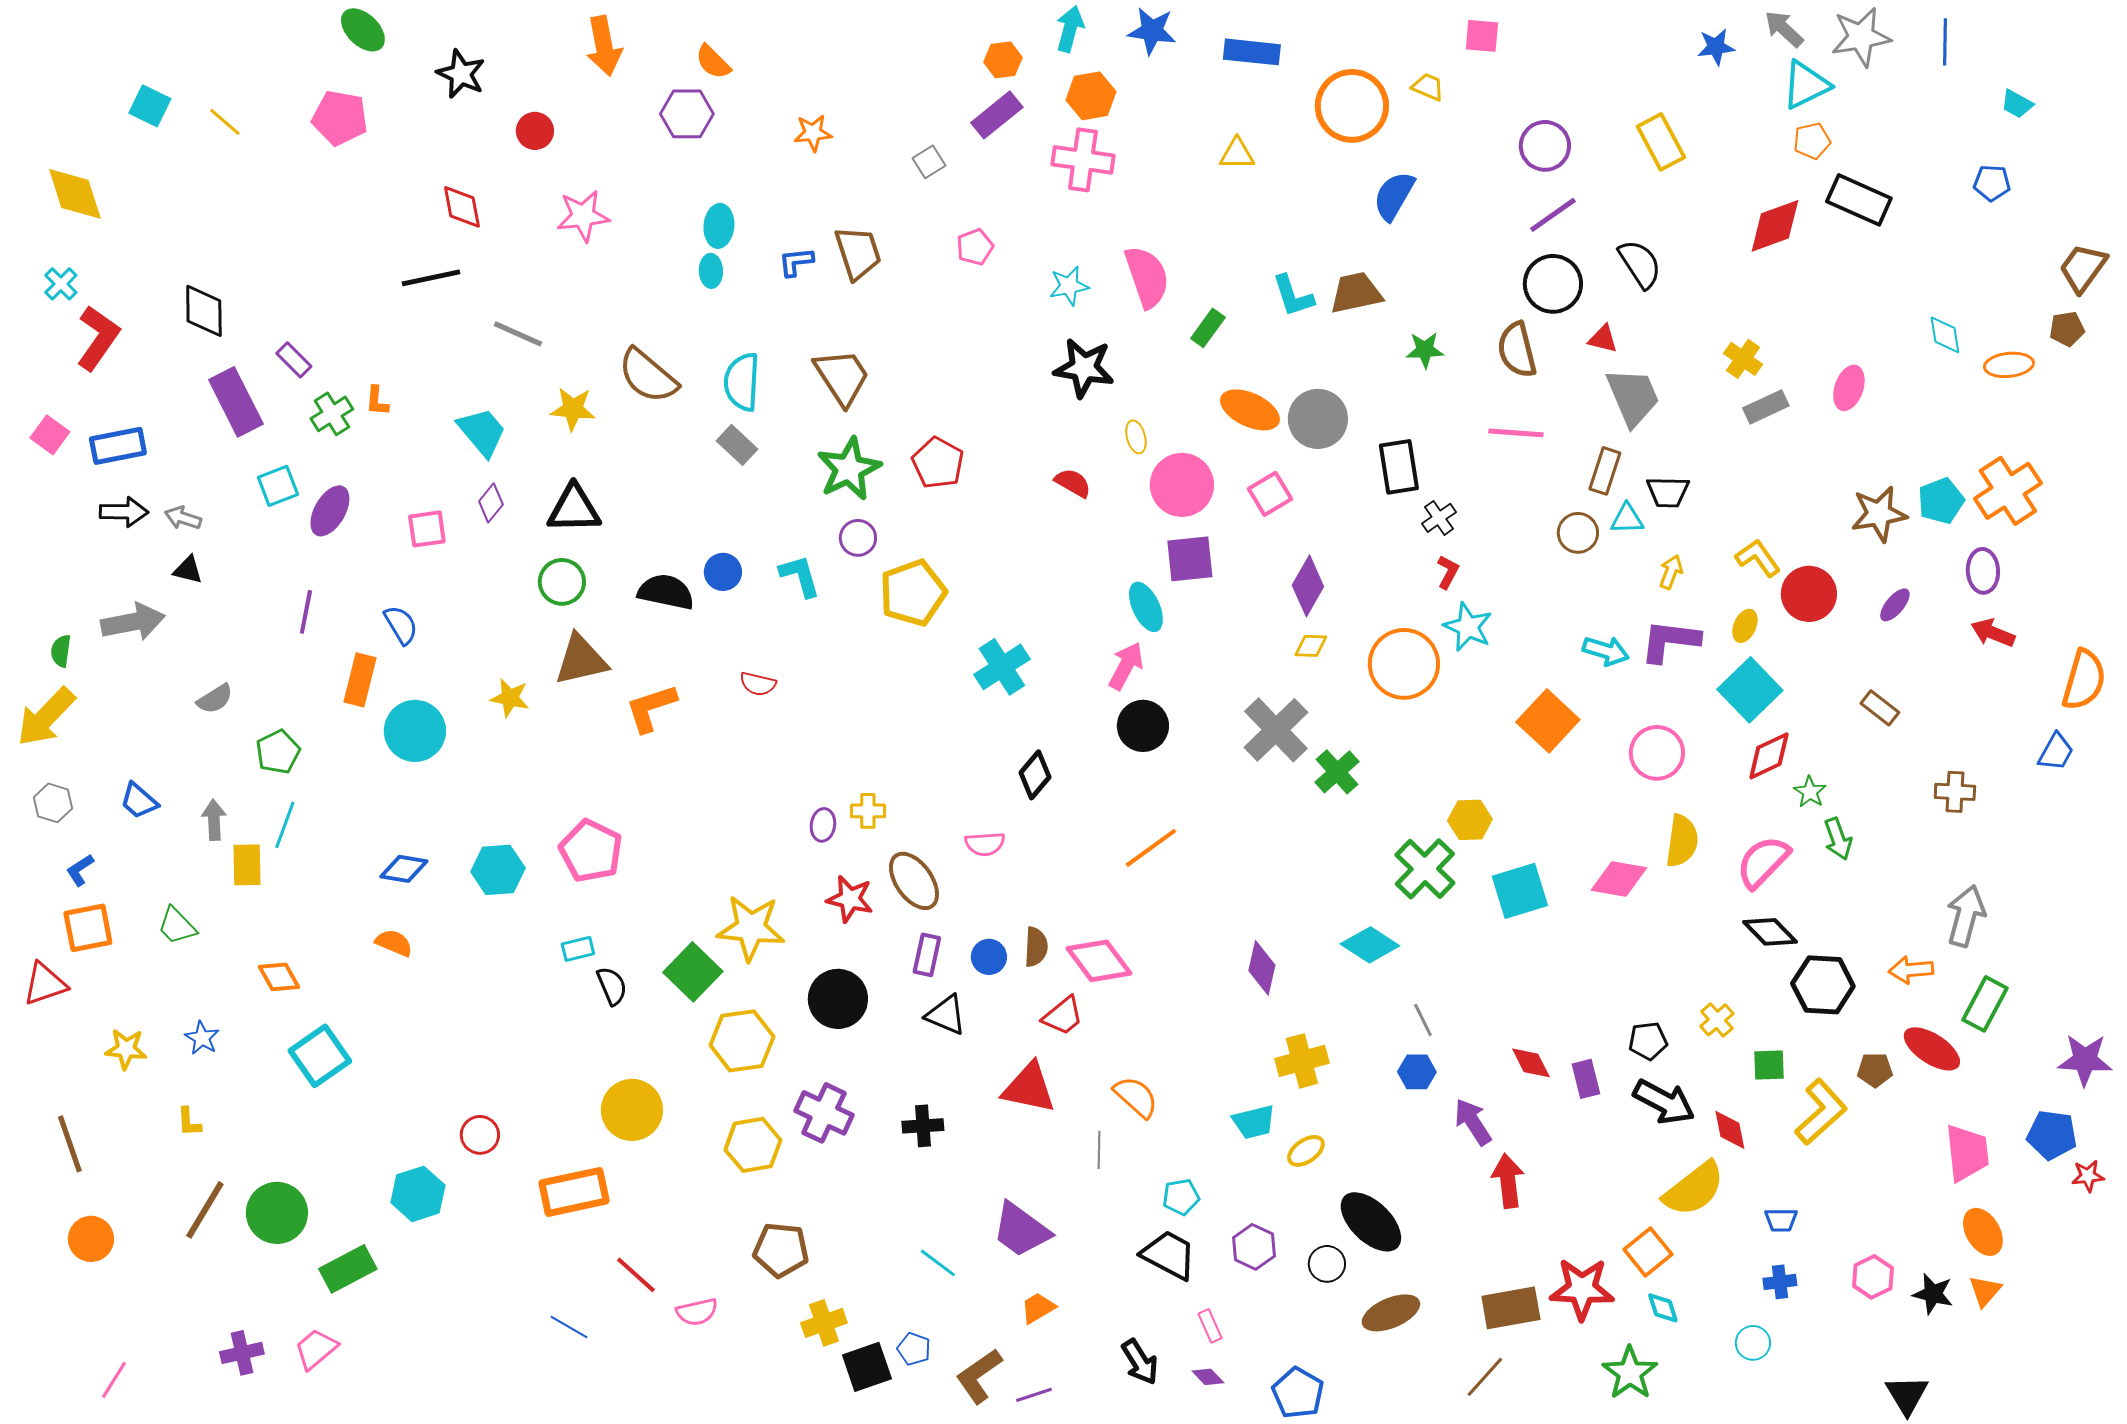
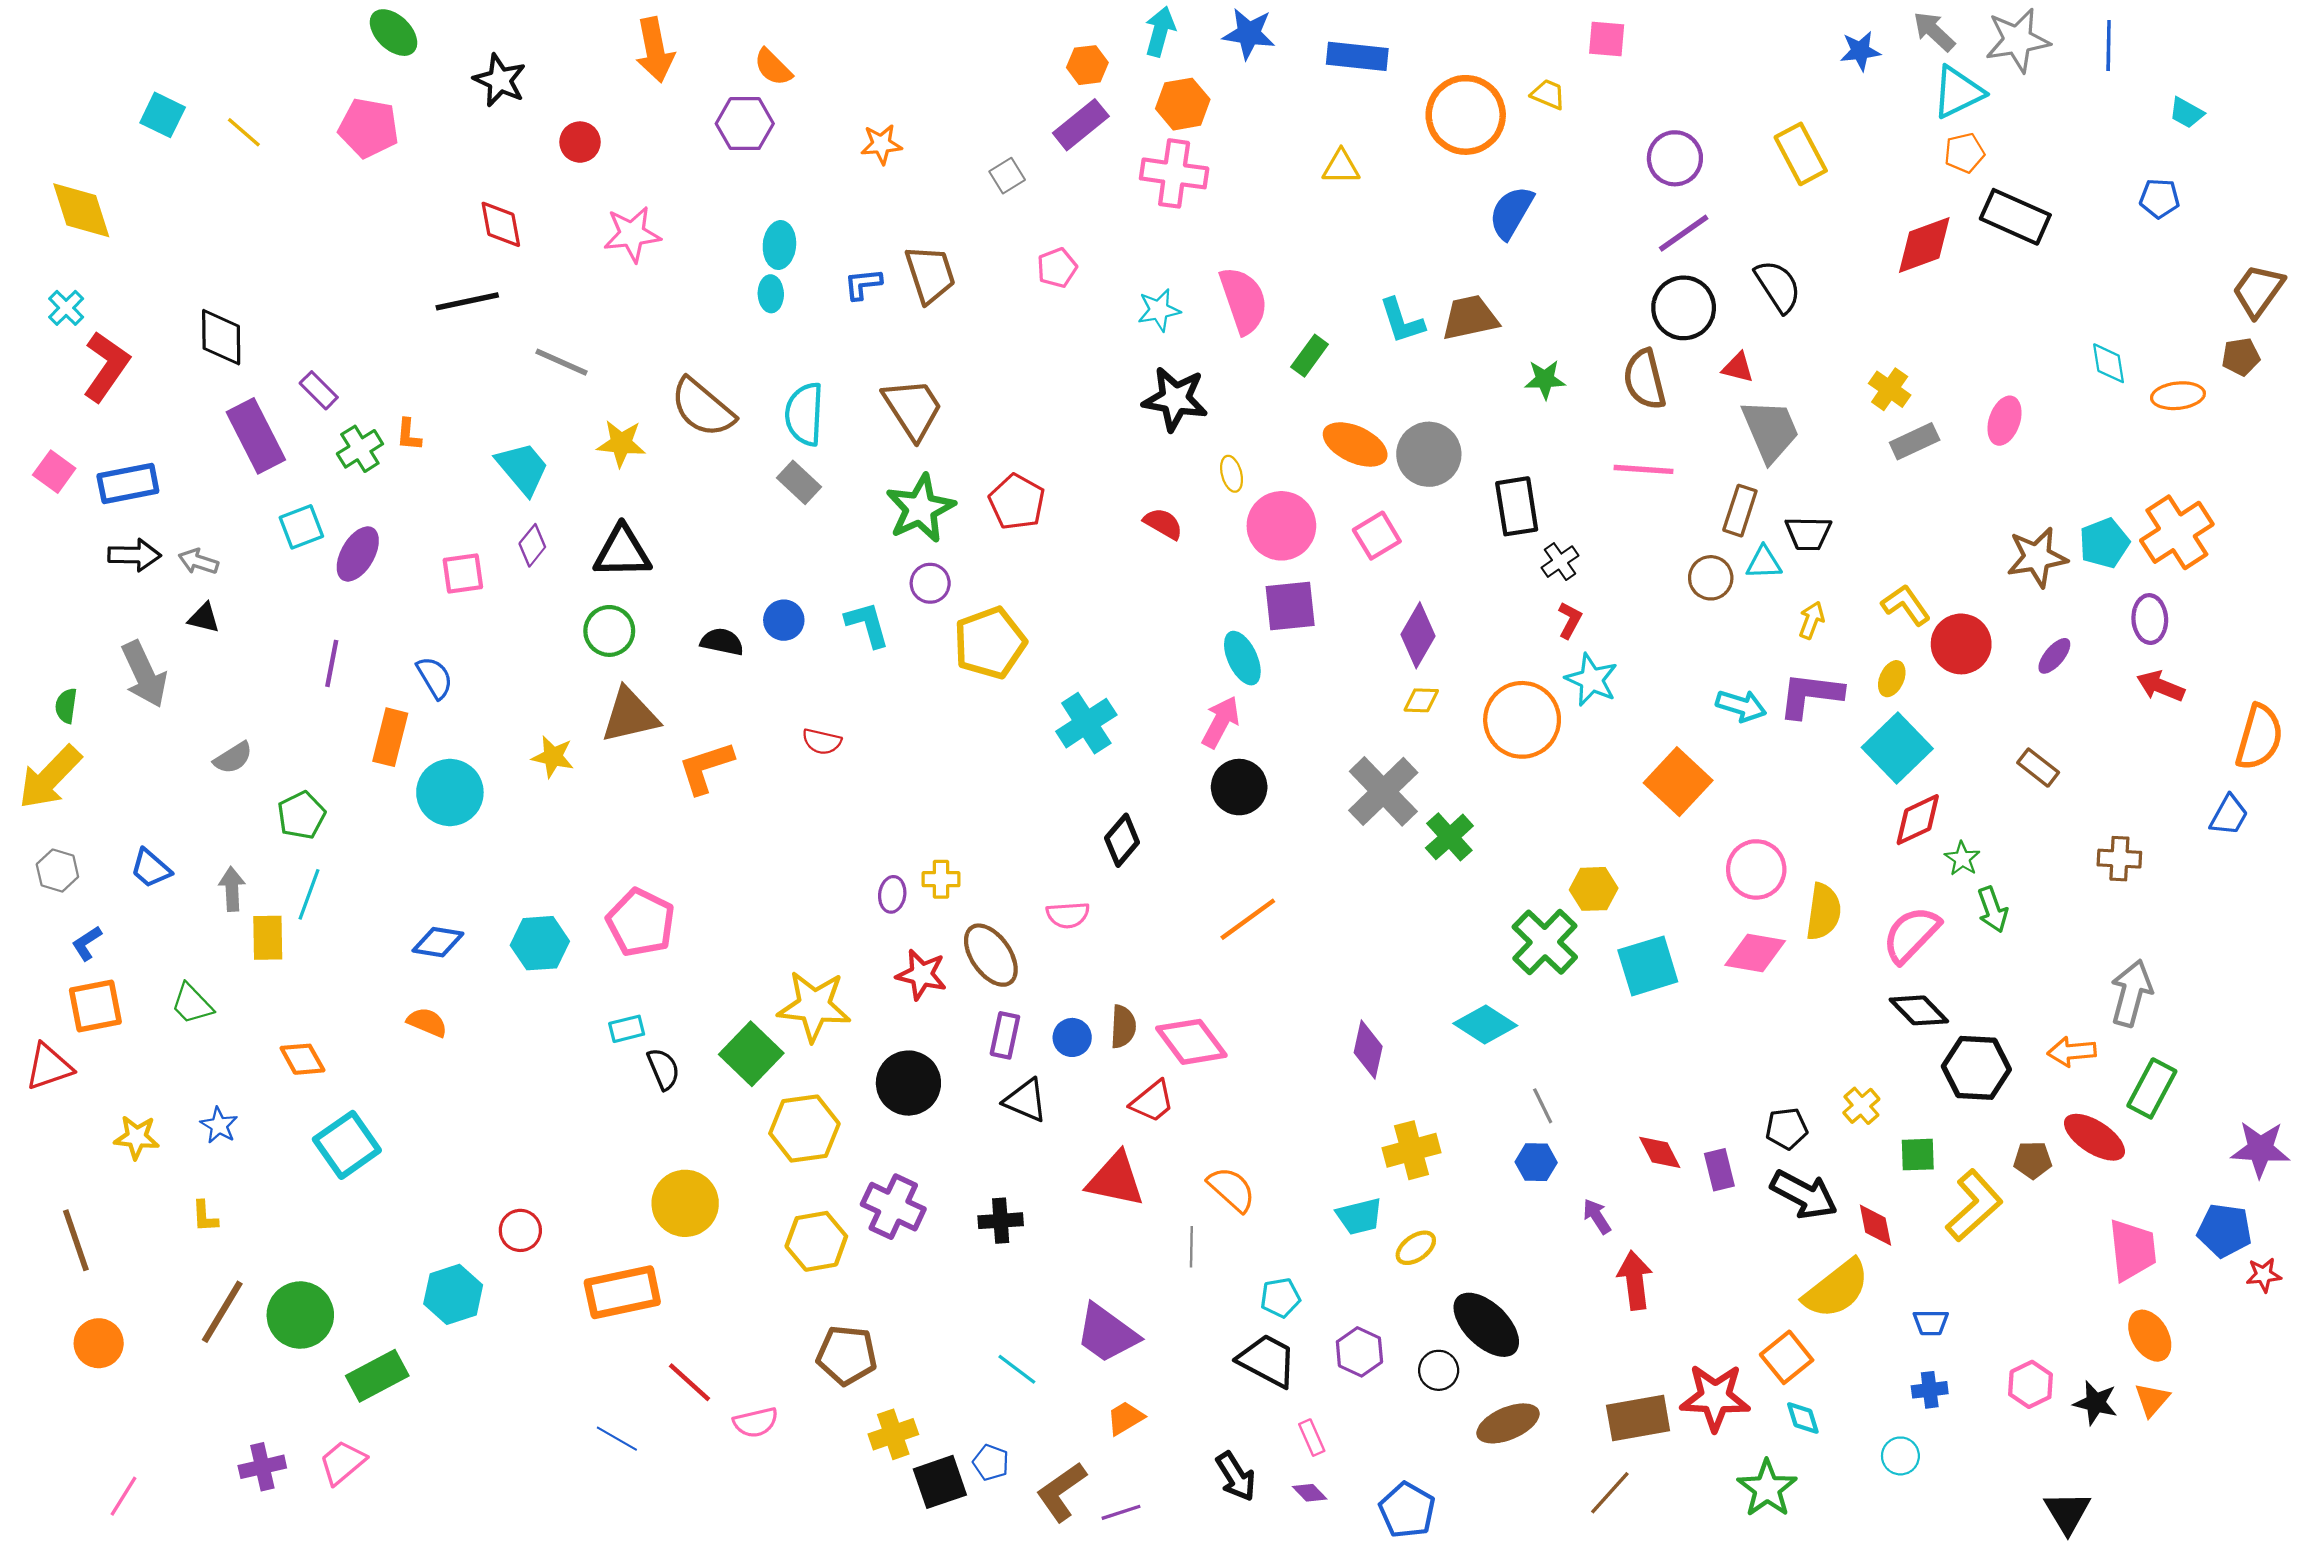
black semicircle: (666, 592) -> (722, 642), size x0.7
gray arrow: (133, 622) -> (144, 674), turned 76
pink circle: (1657, 753) -> (1756, 869), moved
purple arrow: (1473, 1122) -> (1597, 1216), size x0.7

